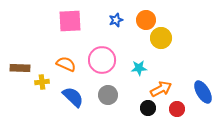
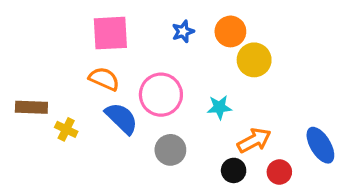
orange semicircle: (66, 64) -> (104, 79), moved
yellow cross: (42, 82) -> (66, 129), turned 32
blue semicircle: (73, 97) -> (121, 118), moved

